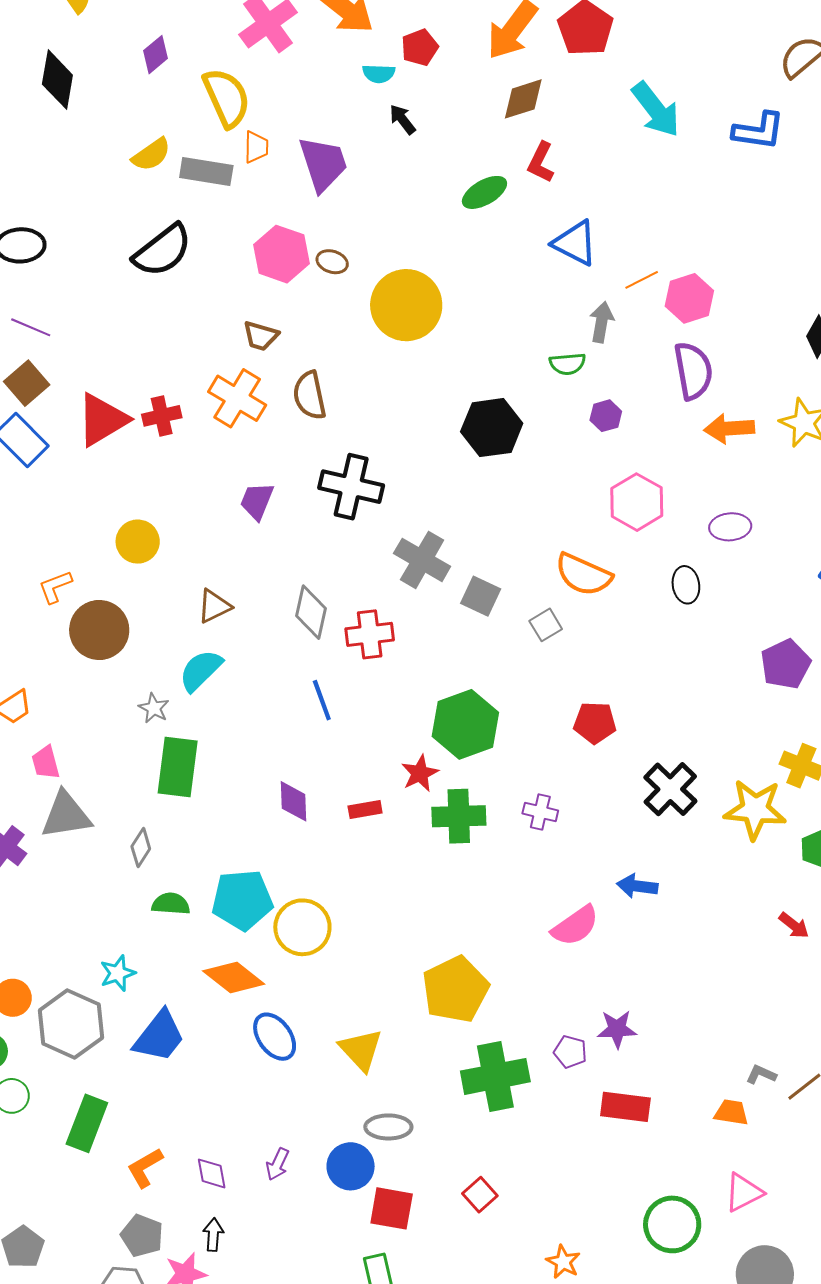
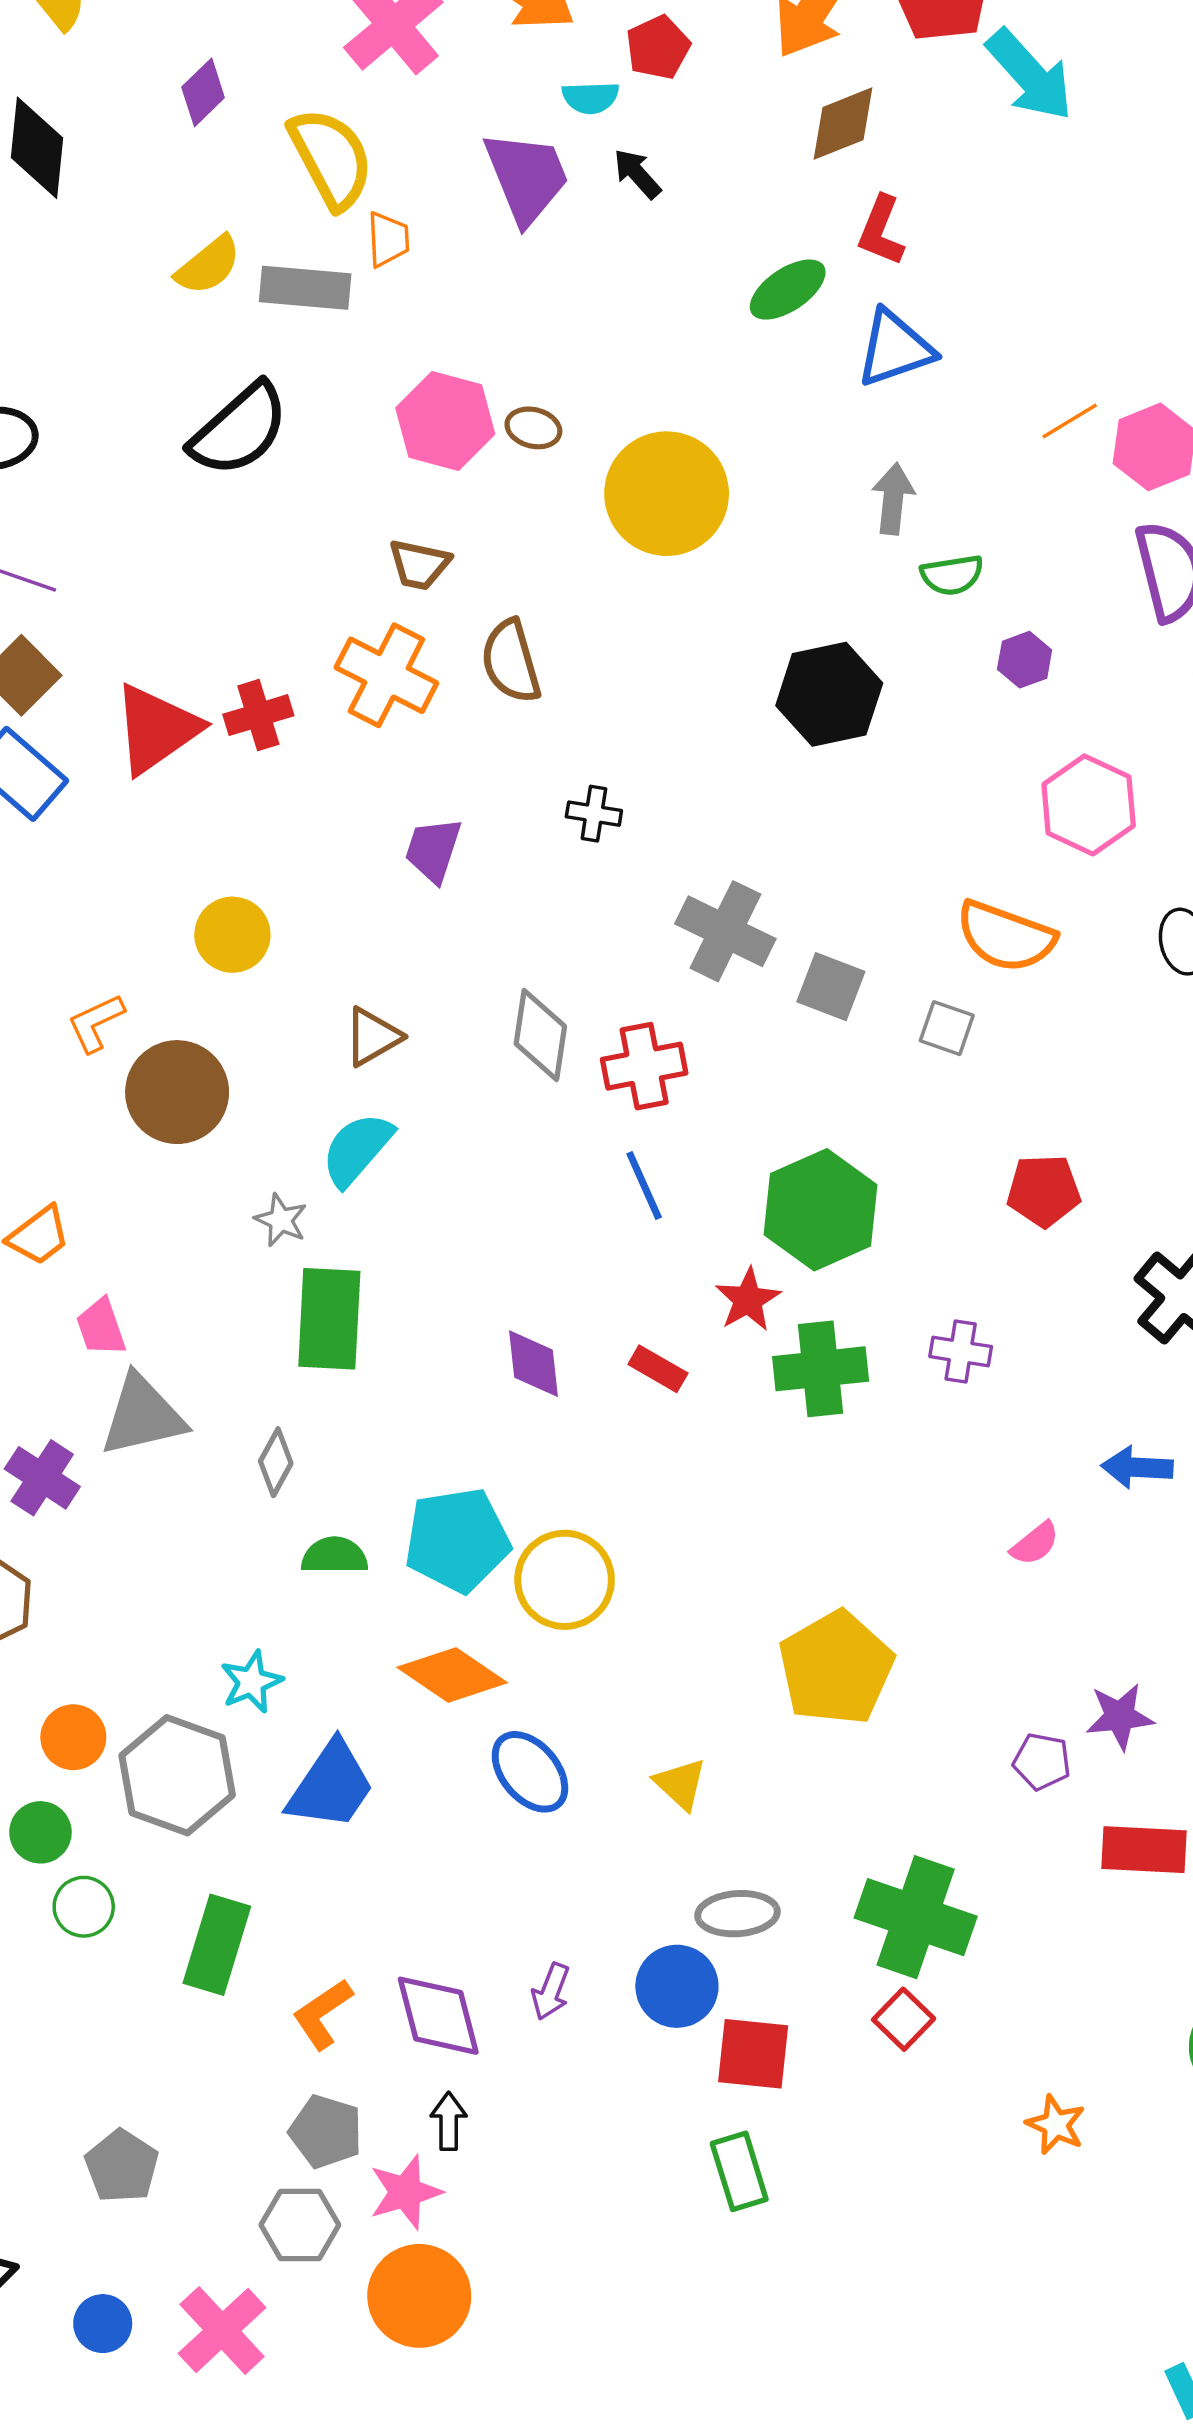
cyan arrow: (656, 109) -> (1030, 75), moved
purple trapezoid: (323, 164) -> (526, 177), moved
blue triangle: (575, 243) -> (895, 348), moved, turned -42
gray arrow: (602, 322) -> (893, 499), moved
black cross: (351, 487) -> (594, 814), size x0.5
gray square: (546, 625) -> (947, 1028), turned -36
blue line: (322, 700) -> (644, 1185), moved
red rectangle: (365, 809) -> (658, 1369), turned 44
pink semicircle: (575, 926) -> (1035, 1544), size x0.6
yellow triangle: (361, 1050) -> (680, 1784), size x0.7
green cross: (495, 1076) -> (916, 1917), moved, turned 34
purple diamond: (212, 1173) -> (438, 2016), size x1.6

